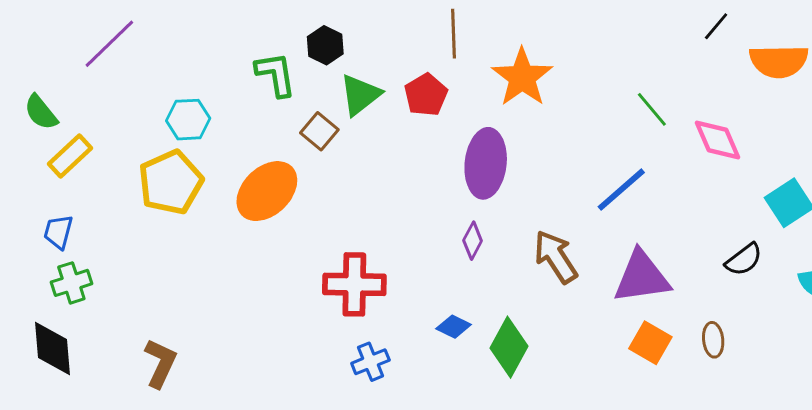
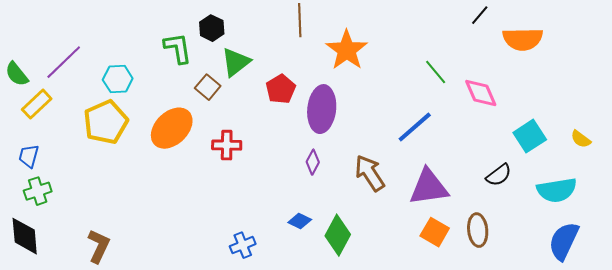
purple line: (109, 44) -> (64, 62), moved
red pentagon: (426, 95) -> (281, 89), moved
red cross: (354, 284) -> (227, 145), moved, size x0.7
brown ellipse: (713, 340) -> (478, 230), size x1.4

